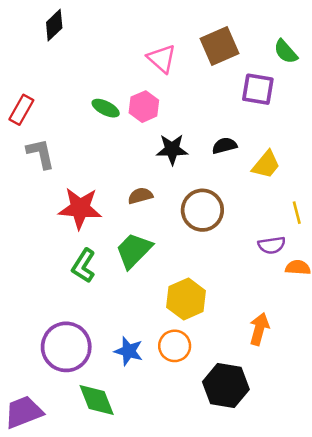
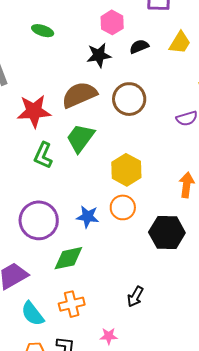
pink hexagon: (144, 107) -> (112, 22), moved
yellow trapezoid: (266, 165) -> (180, 43), moved
brown semicircle: (140, 196) -> (79, 95), size x1.8
green diamond: (97, 400) -> (68, 258), turned -72

